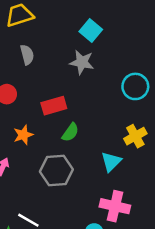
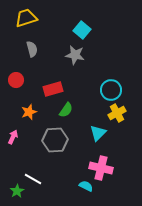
cyan circle: (135, 86) -> (111, 90), moved

